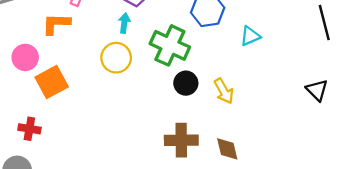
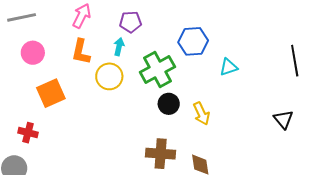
orange L-shape: (56, 24) -> (81, 52), moved, turned -84
green cross: (170, 45) -> (157, 70), turned 32
pink circle: (25, 57) -> (33, 53), moved

